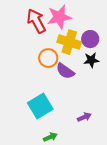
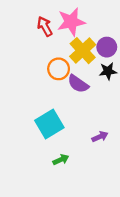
red arrow: (36, 21) -> (45, 26), size x0.7
yellow cross: (69, 42) -> (83, 51), turned 30

